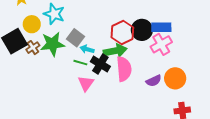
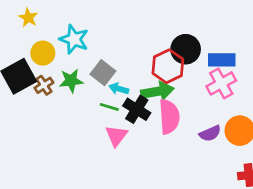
black circle: (142, 30) -> (186, 49), moved
green star: (52, 44) -> (71, 81), size x0.7

